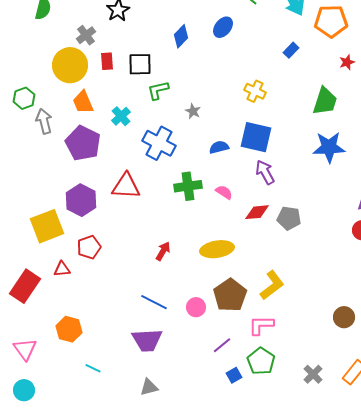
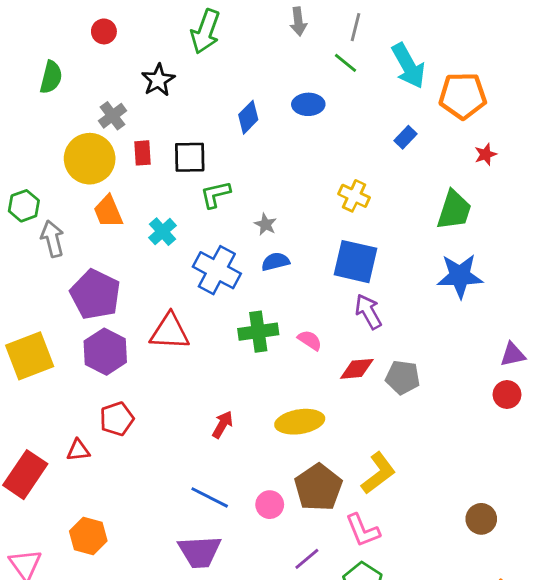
blue ellipse: (223, 27) -> (308, 104), turned 50
purple pentagon: (83, 143) -> (95, 294), moved
blue semicircle: (219, 147) -> (275, 262), moved
yellow square: (47, 226) -> (30, 356), moved
pink L-shape: (261, 325) -> (363, 530), turned -112

